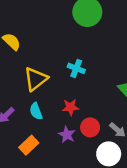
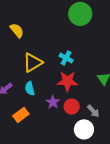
red star: (71, 107) -> (67, 81), moved, size x1.5
purple star: (67, 135) -> (53, 102), moved

